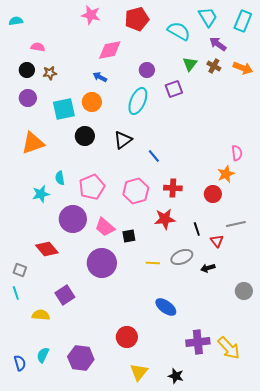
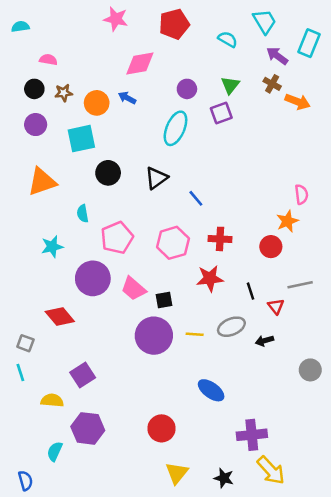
cyan rectangle: (243, 21) -> (309, 43), moved
cyan semicircle: (179, 31) -> (228, 39), size x0.7
green triangle: (190, 64) -> (230, 85), moved
orange arrow: (243, 68) -> (298, 102), moved
orange circle: (92, 102) -> (97, 103), moved
cyan semicircle: (60, 178) -> (83, 214), moved
purple circle: (102, 263) -> (154, 336), moved
yellow arrow: (229, 348) -> (271, 470), moved
purple hexagon: (81, 358) -> (88, 428), moved
blue semicircle: (20, 363) -> (25, 481), moved

